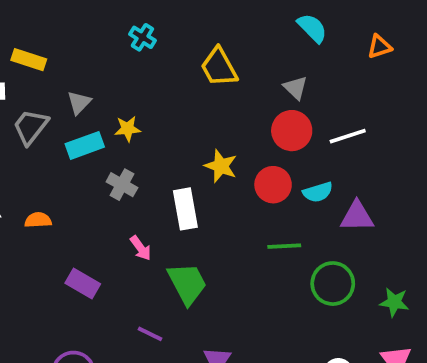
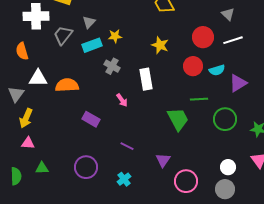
gray triangle: (295, 88) -> (228, 14), moved
yellow star: (221, 166) -> (160, 45), moved
purple triangle: (357, 216) -> (238, 83), turned -30
orange semicircle: (38, 220) -> (67, 85), size x1.6
green trapezoid: (187, 284) -> (178, 119), moved

